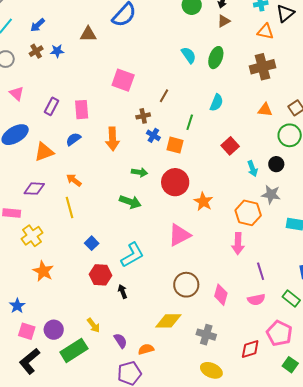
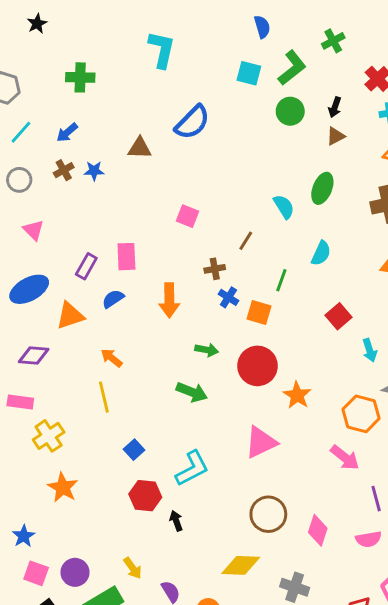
cyan semicircle: (189, 55) -> (284, 207), moved
pink square: (123, 80) -> (187, 216), size x0.7
purple rectangle: (51, 106) -> (86, 266), moved
purple diamond: (34, 189) -> (34, 356), moved
pink arrow: (238, 244) -> (345, 458), turned -55

